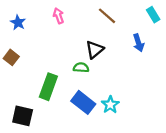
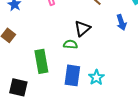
green rectangle: (48, 87) -> (41, 61), turned -30
blue rectangle: (83, 102) -> (72, 75), turned 60

